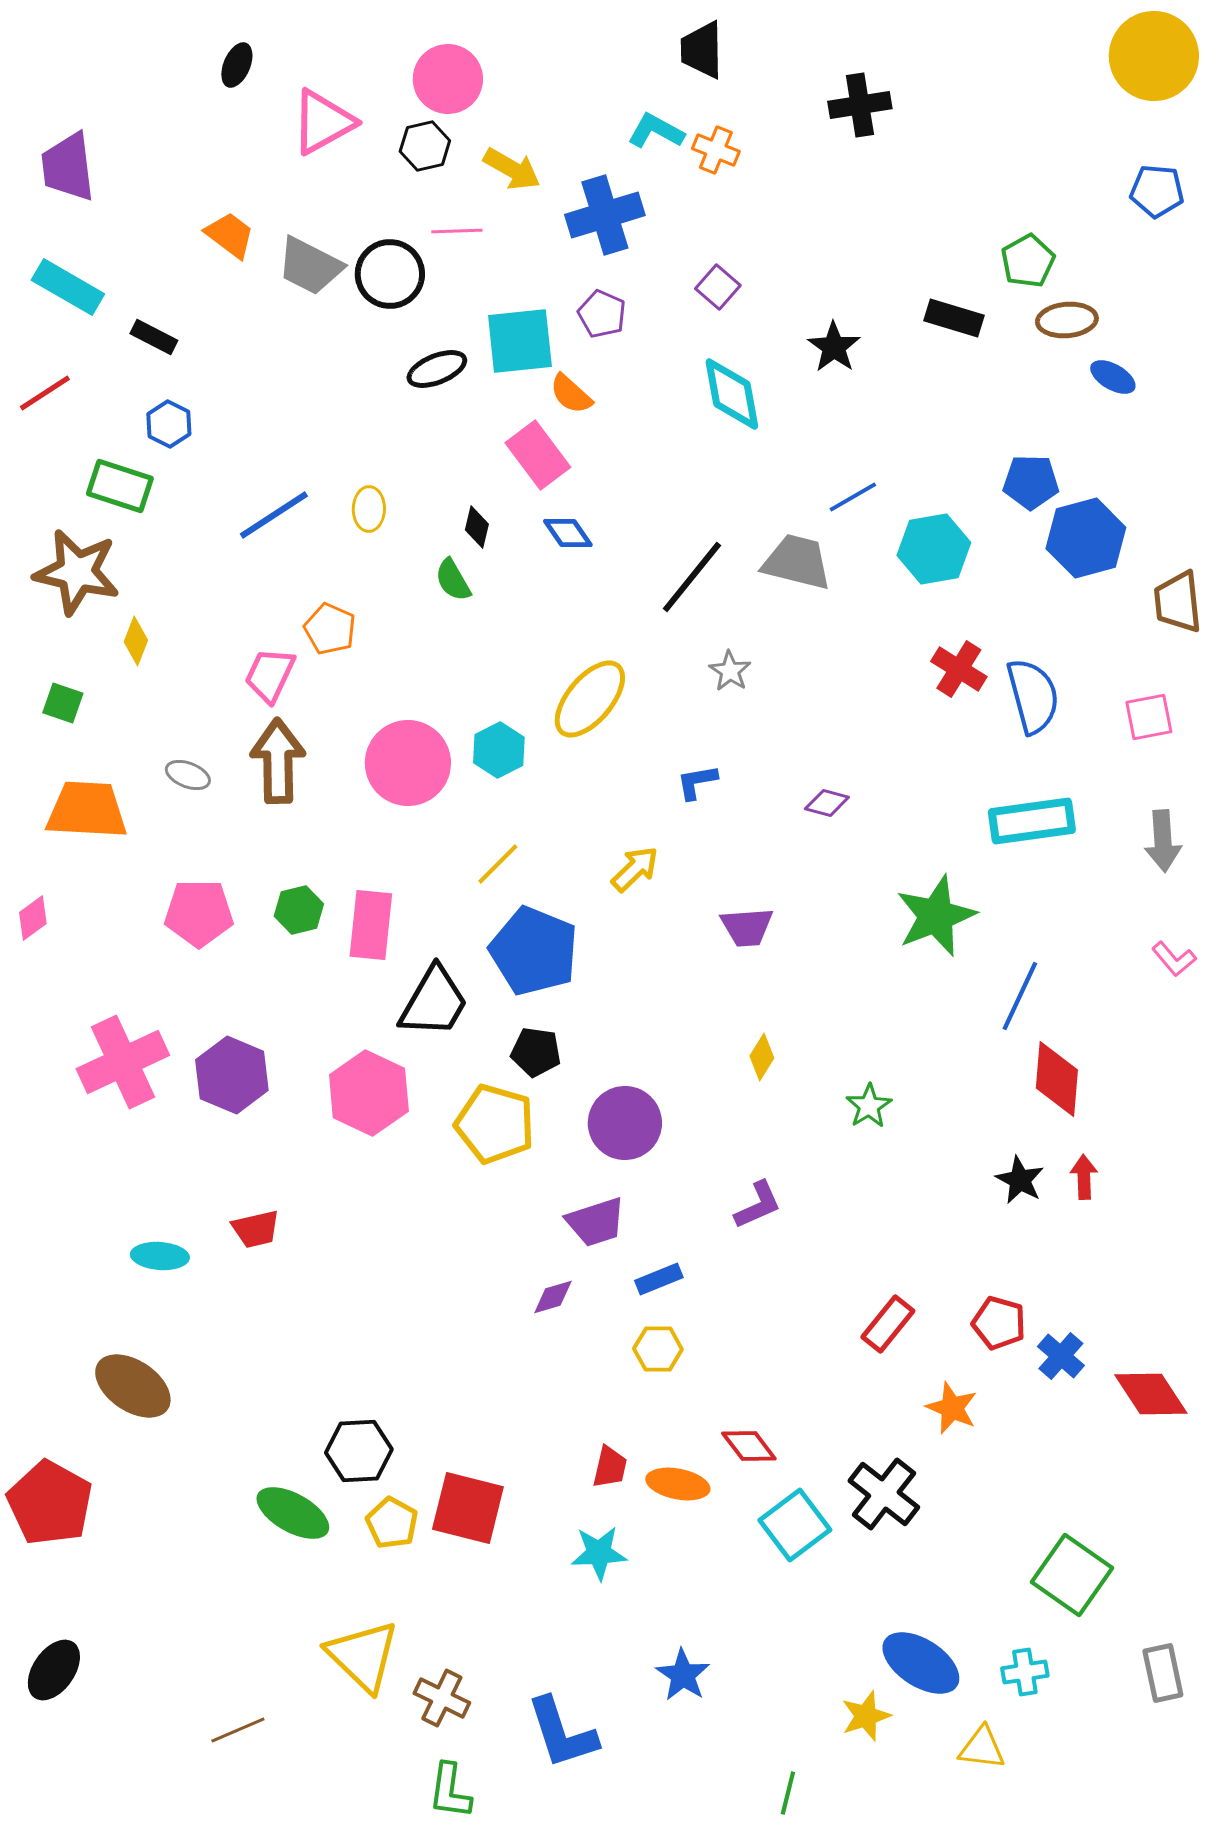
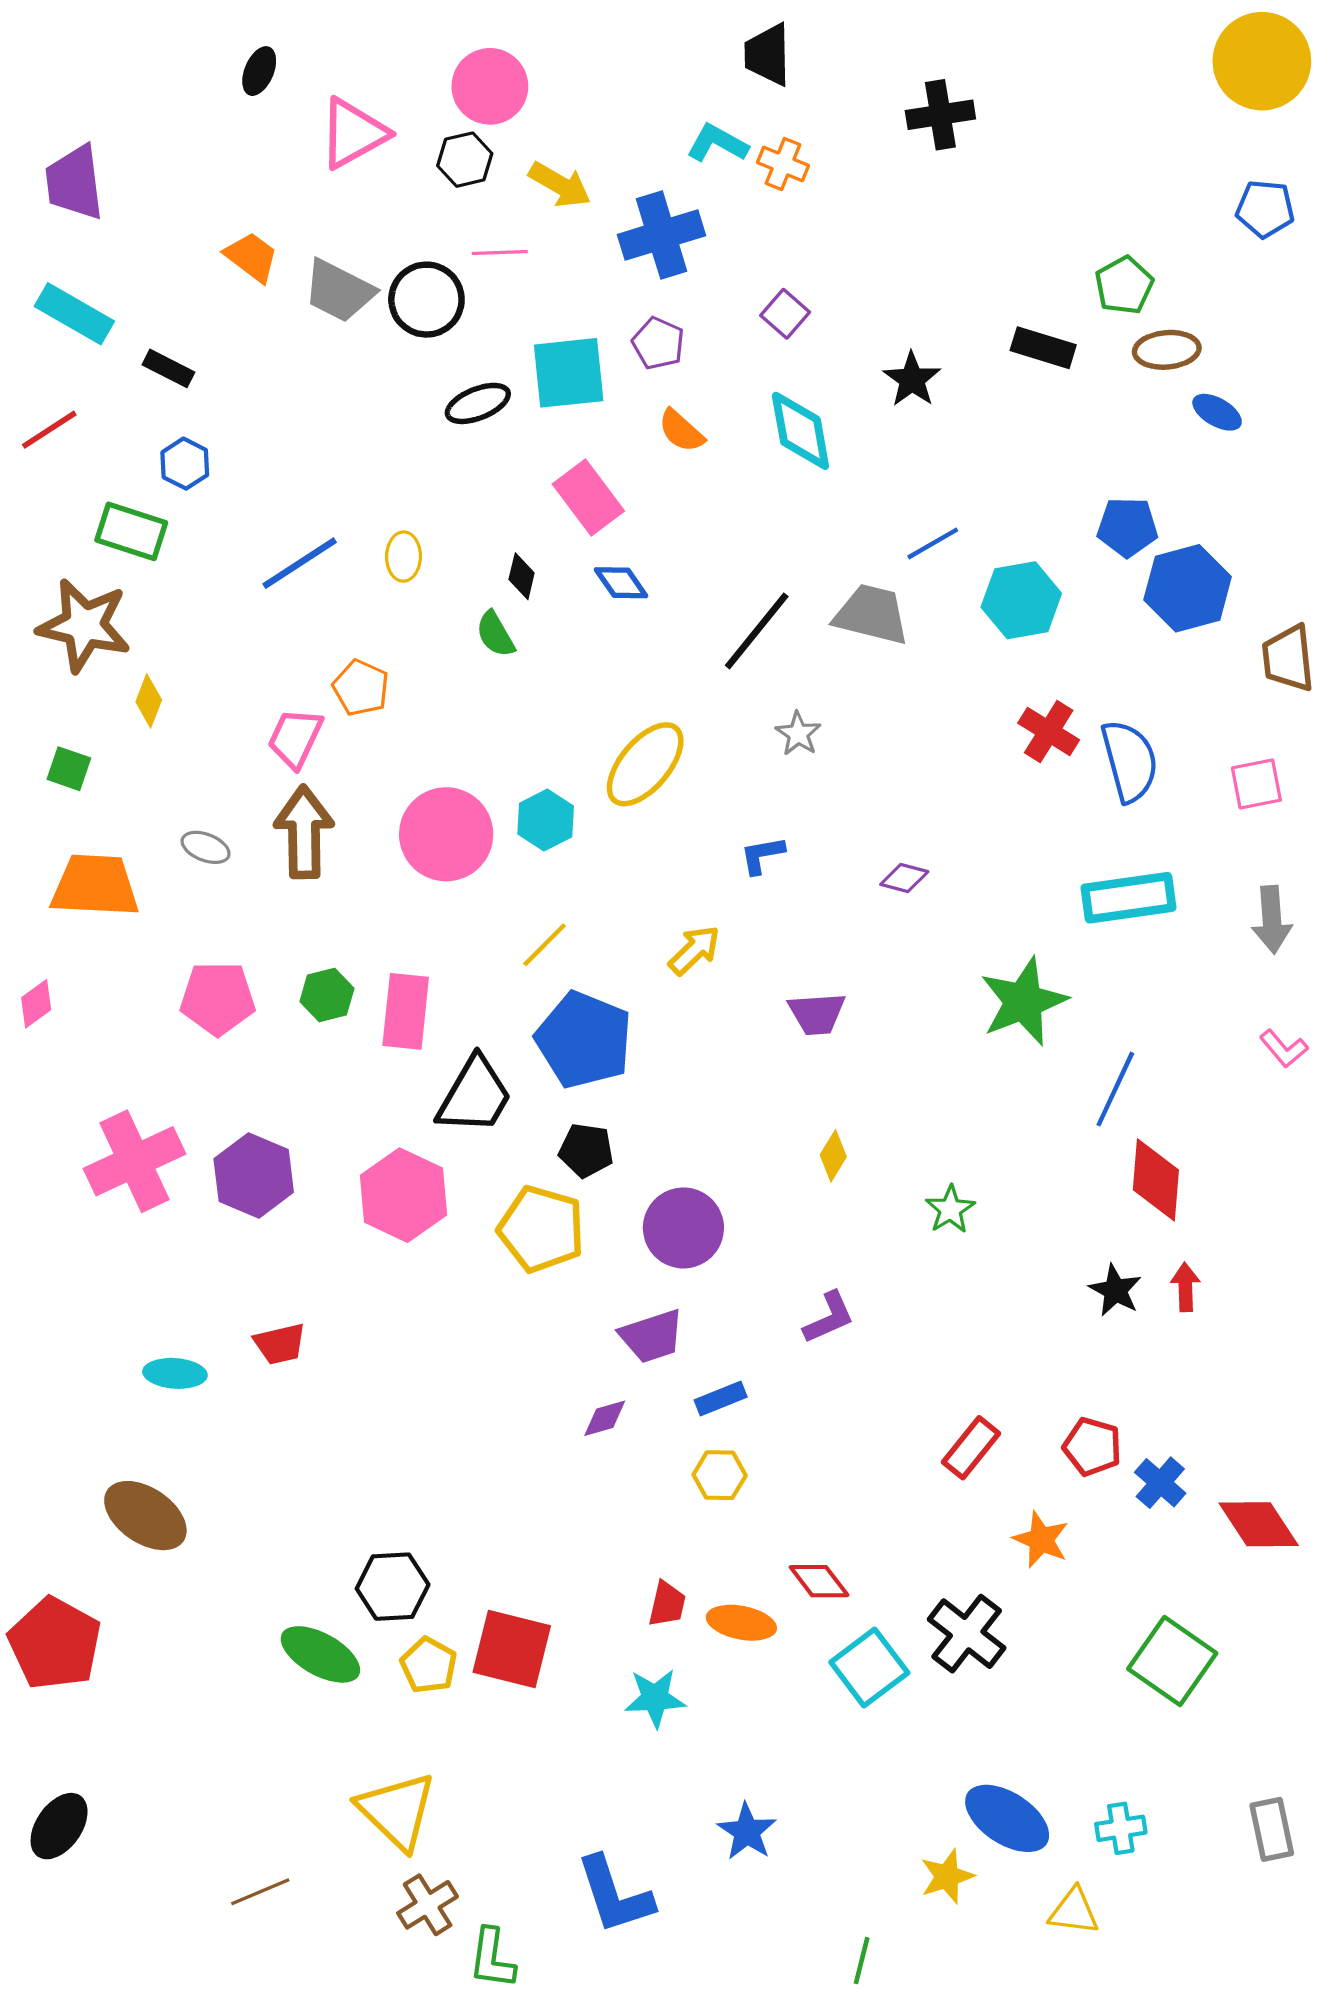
orange semicircle: (571, 394) -> (681, 431), moved
green square: (1072, 1575) -> (1172, 1661), moved
brown cross: (442, 1698) -> (428, 1905), moved, turned 32

